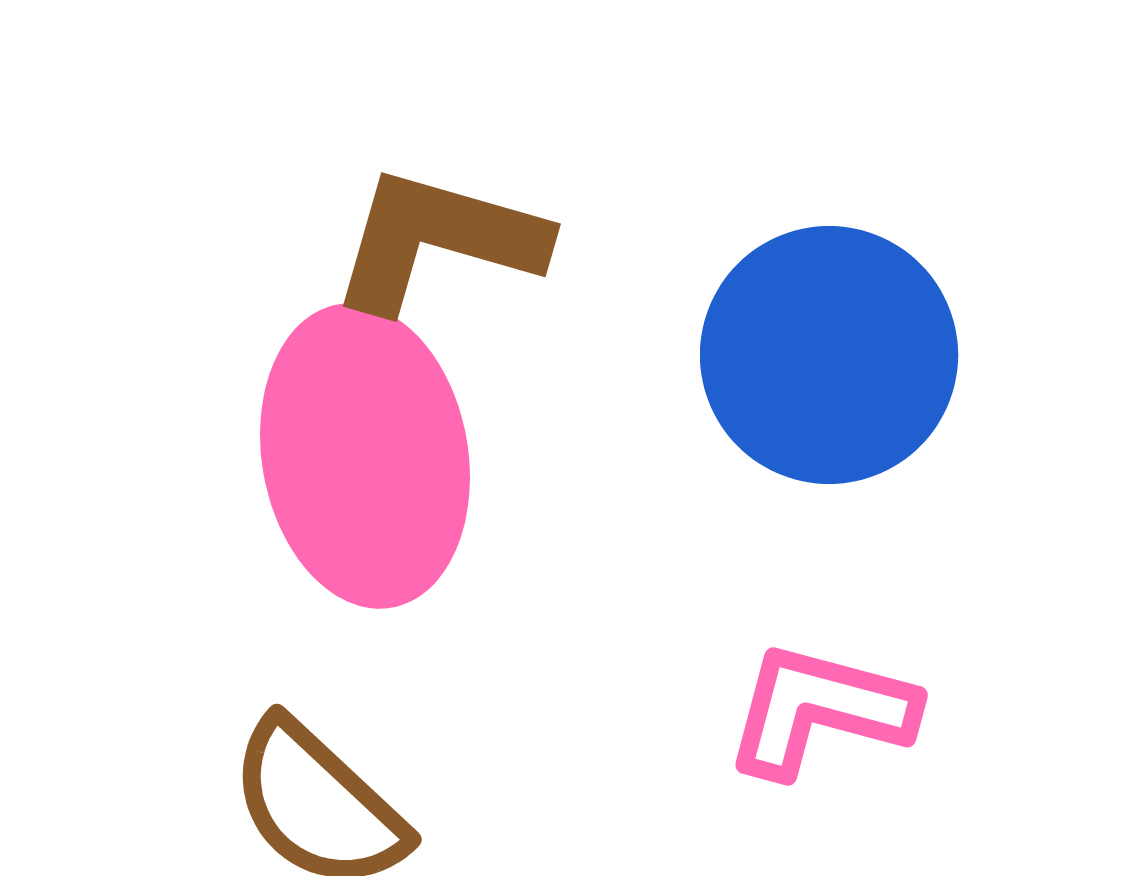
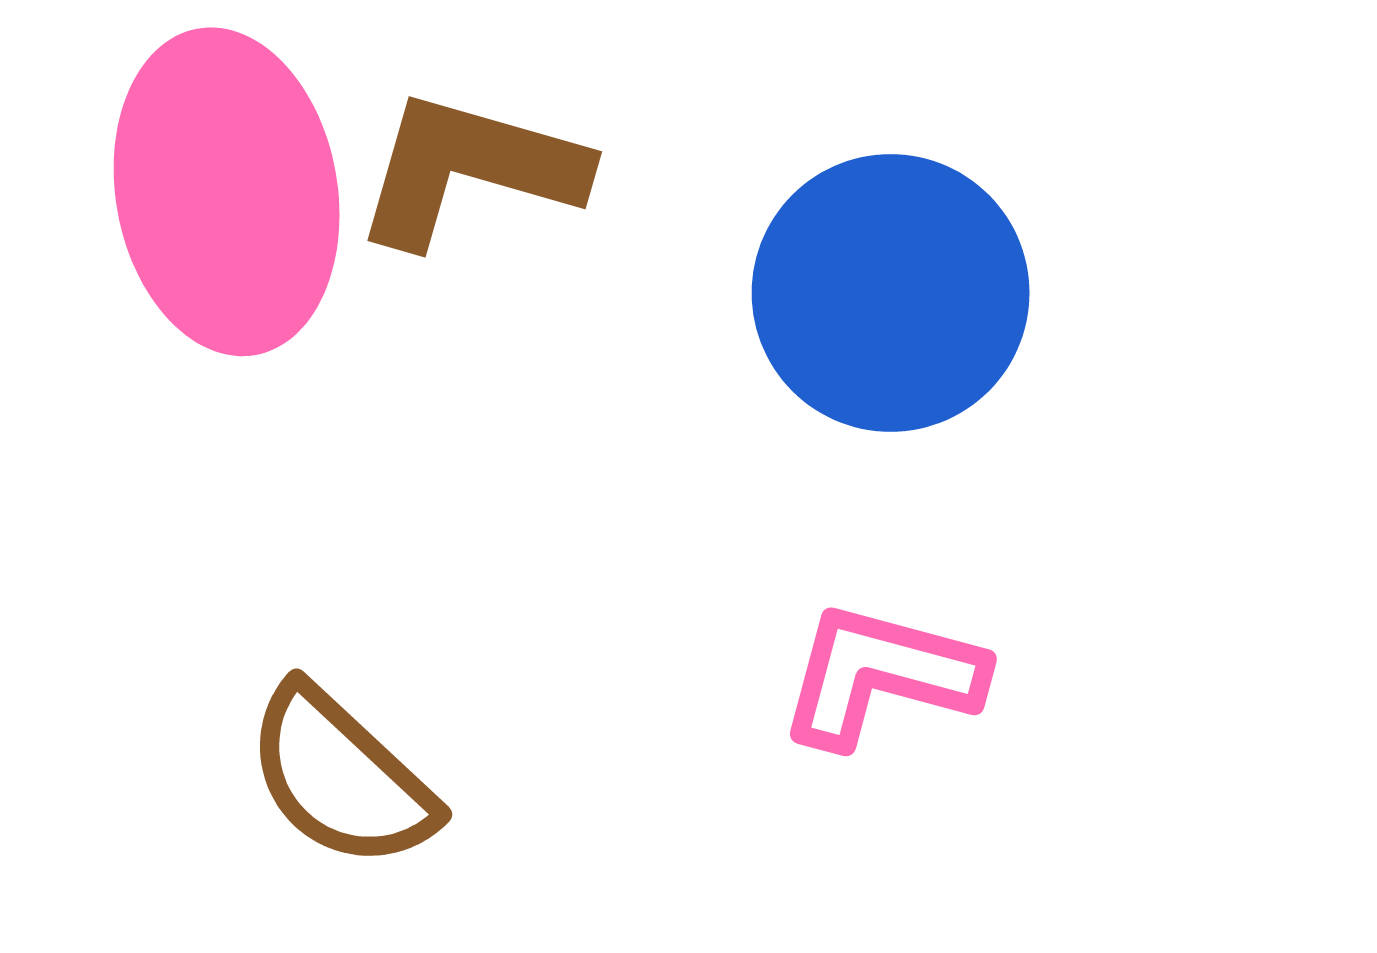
pink ellipse: (365, 456) -> (227, 192), moved

